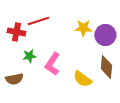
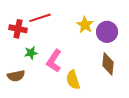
yellow star: (83, 28) -> (85, 25), turned 30
yellow semicircle: (82, 79) -> (73, 80), moved, turned 36

